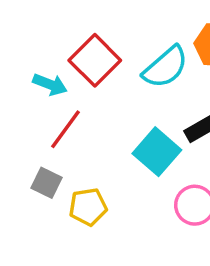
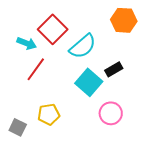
cyan semicircle: (165, 67) -> (83, 46), moved
gray square: (47, 183) -> (18, 127), moved

